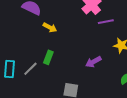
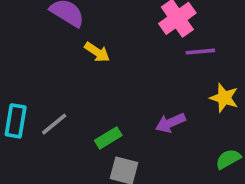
green rectangle: (48, 57) -> (108, 138), moved, turned 32

